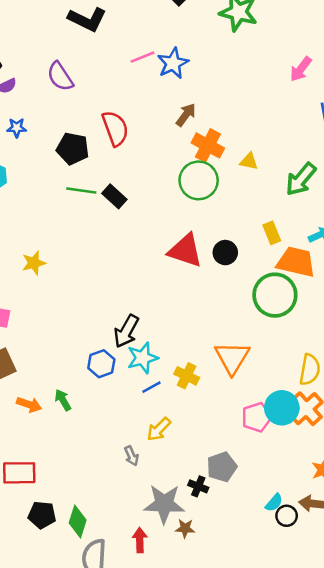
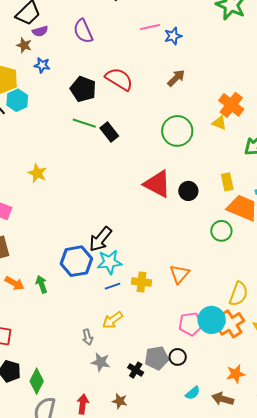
blue star: (173, 63) -> (173, 36), size x0.7
red semicircle: (115, 128) -> (119, 79), turned -48
orange cross: (208, 145) -> (231, 105), moved
yellow star: (34, 263) -> (37, 173), turned 30
green circle: (275, 295) -> (221, 231), size x0.6
orange triangle: (232, 358) -> (179, 274), size x0.7
blue hexagon: (101, 364) -> (76, 261), size x1.4
yellow cross: (187, 376) -> (142, 282), turned -30
gray star: (164, 504) -> (101, 362), moved, size x0.6
black circle: (287, 516) -> (178, 357), moved

